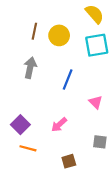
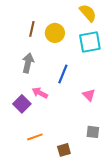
purple square: (20, 125) -> (22, 104), moved
pink arrow: (59, 125) -> (40, 93), moved, turned 70
orange line: (28, 148) -> (35, 137), moved, turned -35

